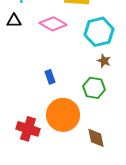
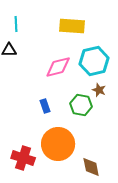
pink diamond: (53, 24) -> (58, 67), moved, turned -44
green hexagon: (94, 88) -> (81, 105), moved

